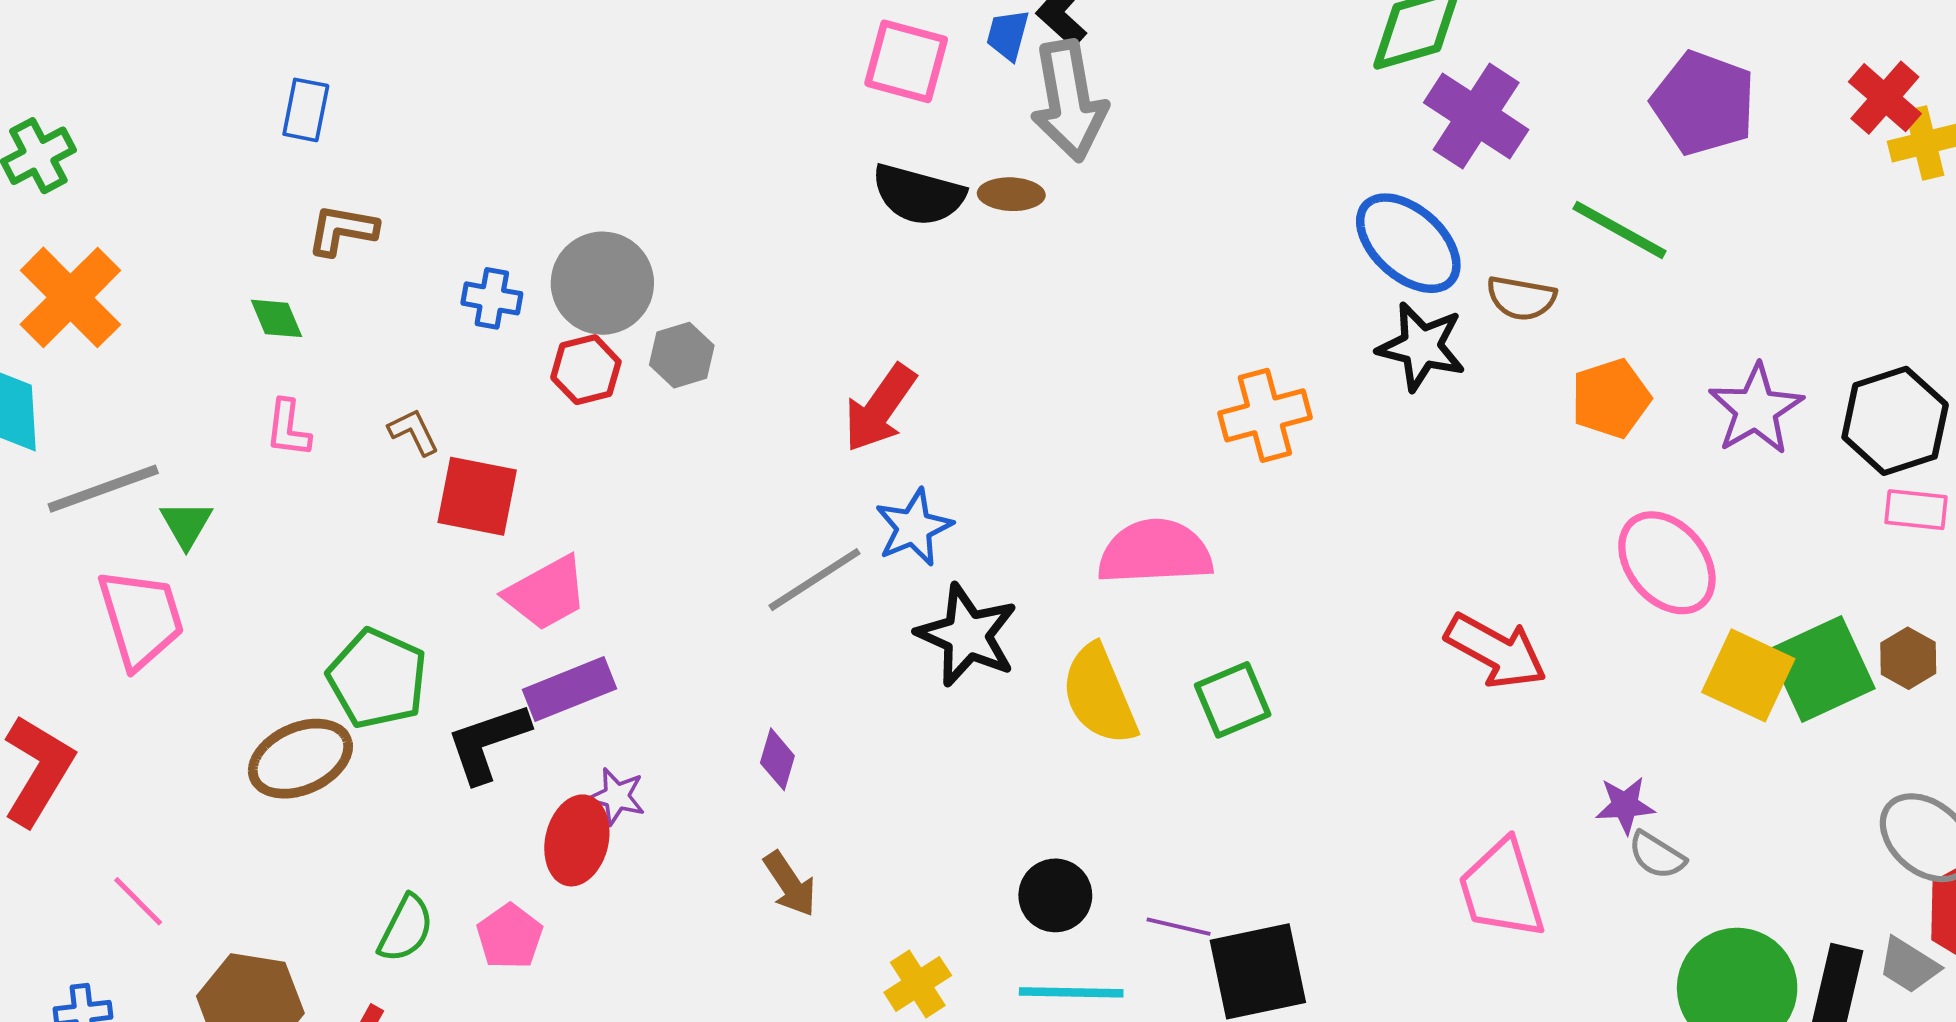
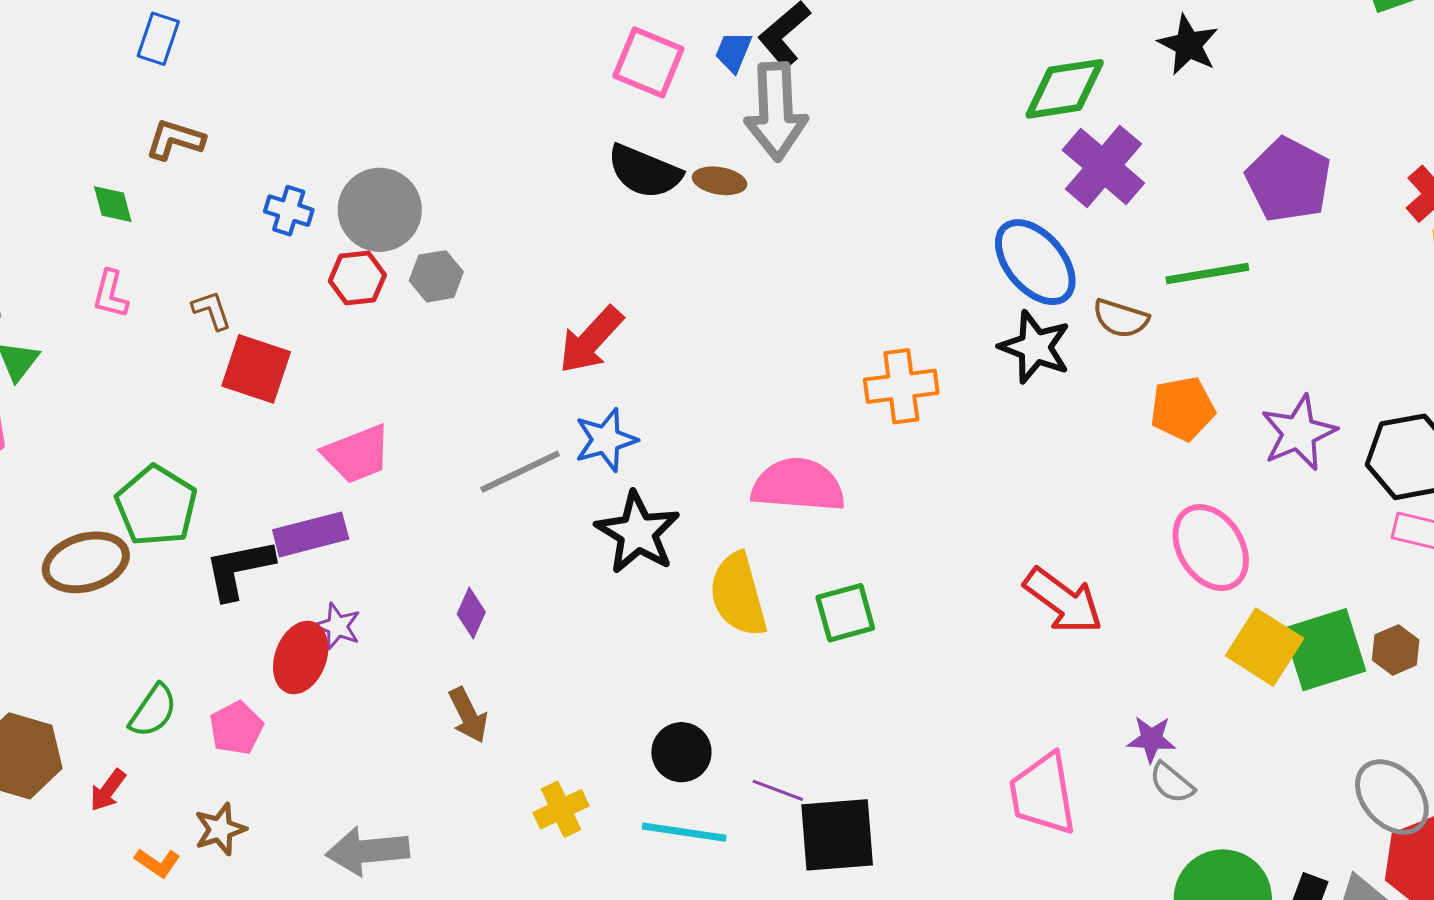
green line: (1620, 230) -> (1207, 274), turned -46
pink trapezoid: (546, 593) -> (357, 454), moved

